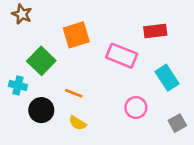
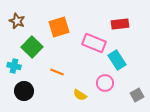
brown star: (22, 14) -> (17, 21), moved
cyan rectangle: (167, 78) -> (117, 60), moved
black circle: (41, 110) -> (24, 91), moved
yellow semicircle: (78, 123) -> (80, 95), moved

